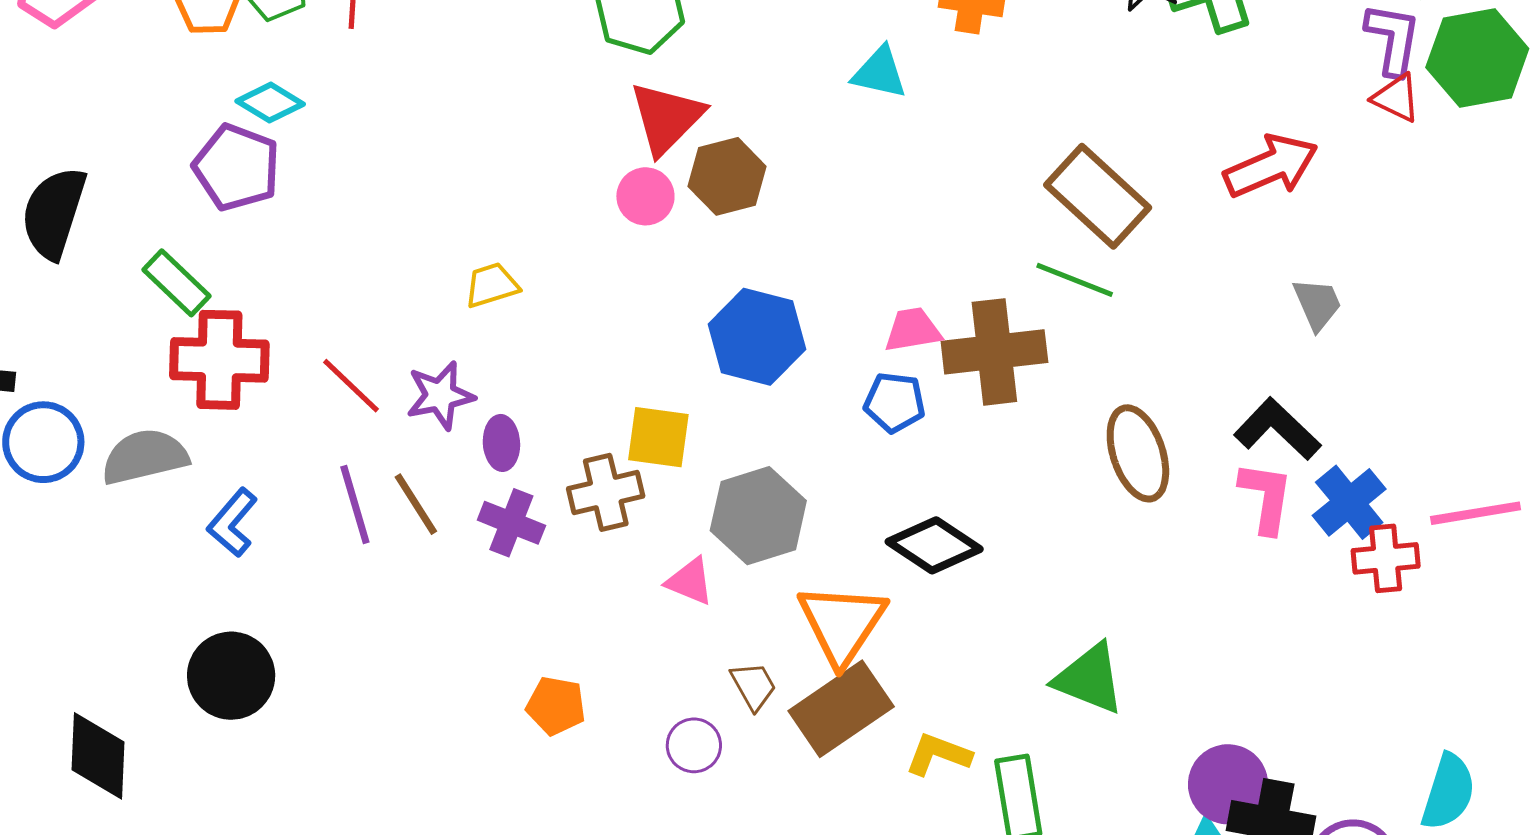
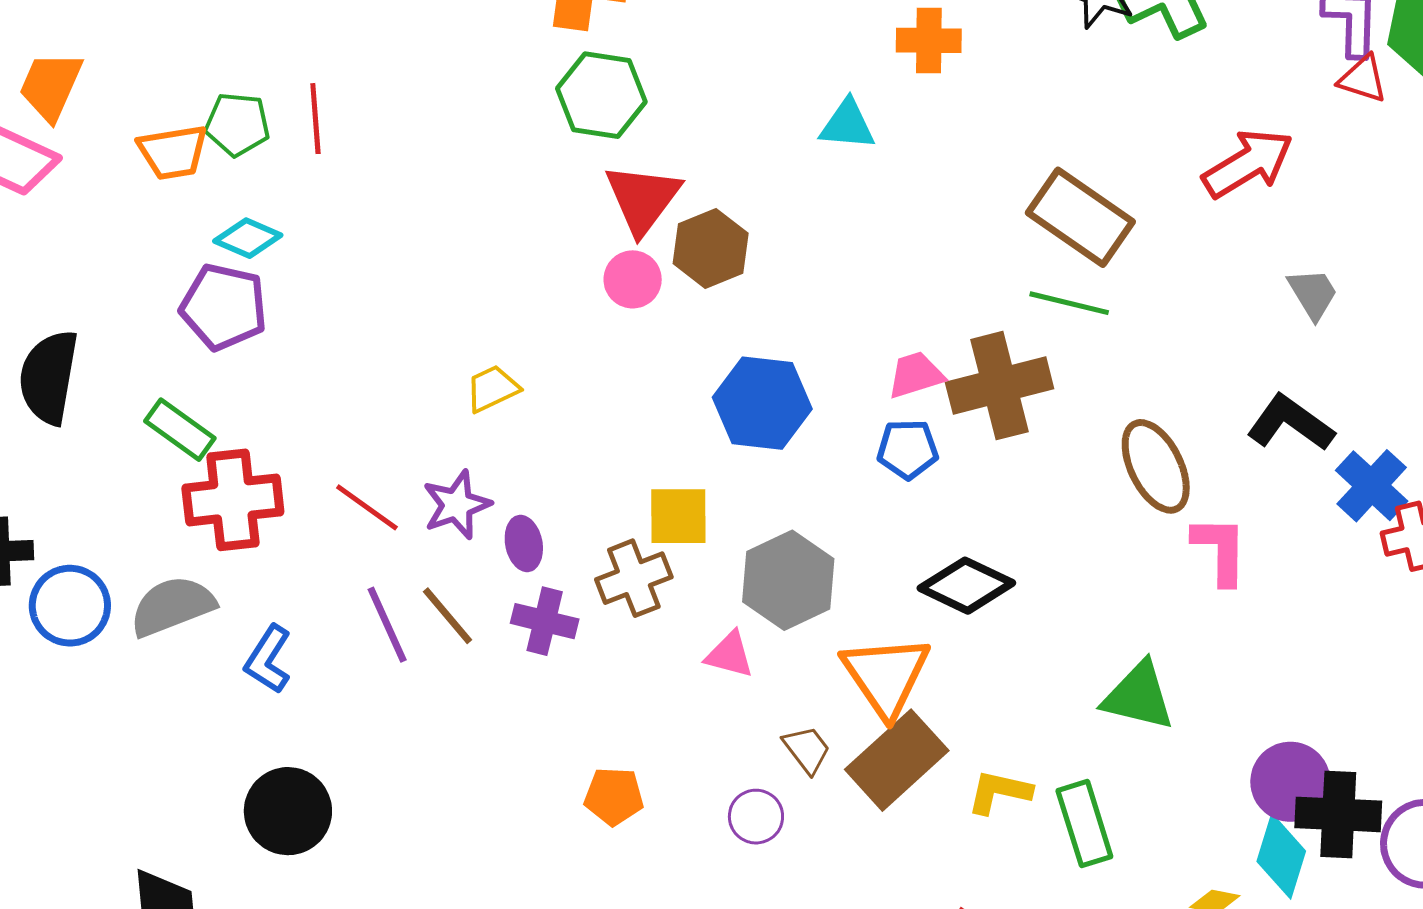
pink L-shape: (1266, 497) -> (1220, 550), moved

